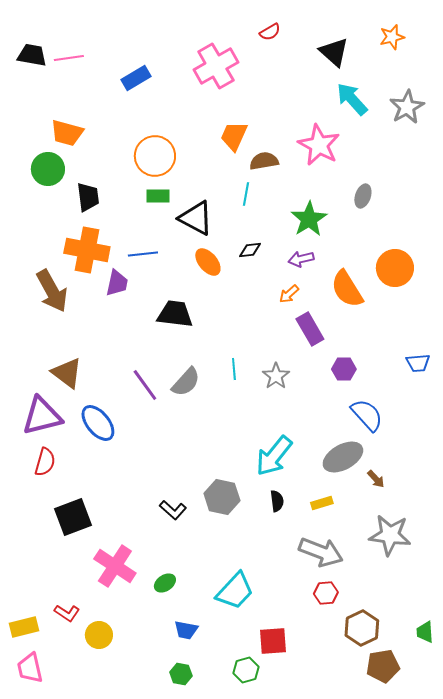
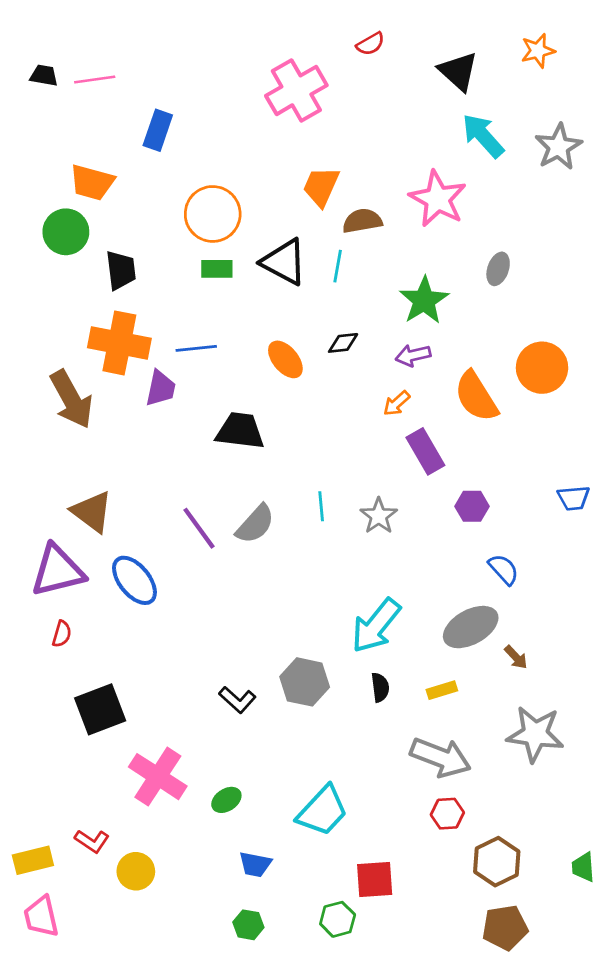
black trapezoid: (32, 55) -> (44, 75), size x0.7
blue rectangle: (136, 78) -> (158, 130), moved, turned -40
black triangle: (196, 218) -> (284, 262), moved
blue semicircle: (367, 415) -> (504, 569), size x0.7
red semicircle: (45, 462) -> (62, 634), size x0.7
brown pentagon: (383, 666) -> (505, 928), moved

